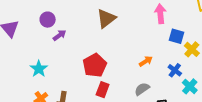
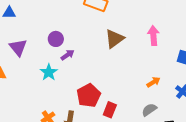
pink arrow: (160, 14) -> (153, 36), moved
red pentagon: (95, 65) -> (89, 96), moved
cyan star: (39, 69) -> (49, 72), moved

